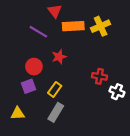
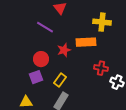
orange rectangle: (73, 26) -> (86, 42), moved
yellow cross: (101, 26) -> (102, 22), turned 30

